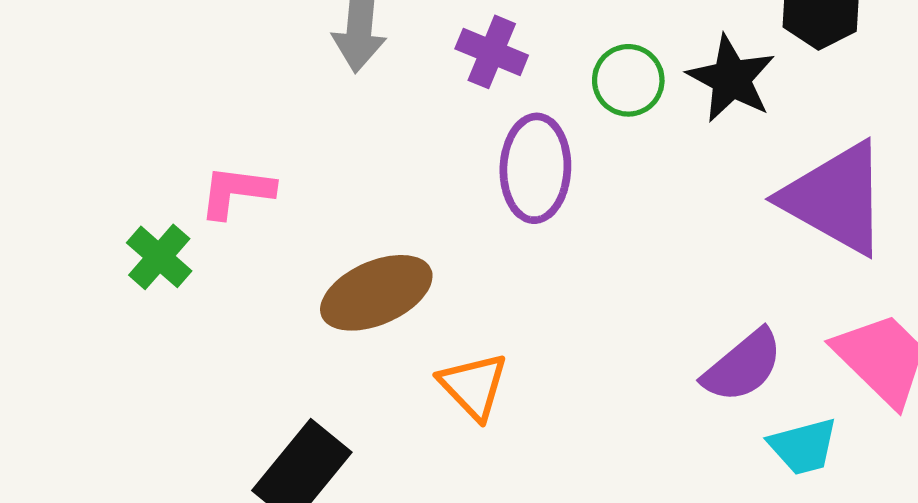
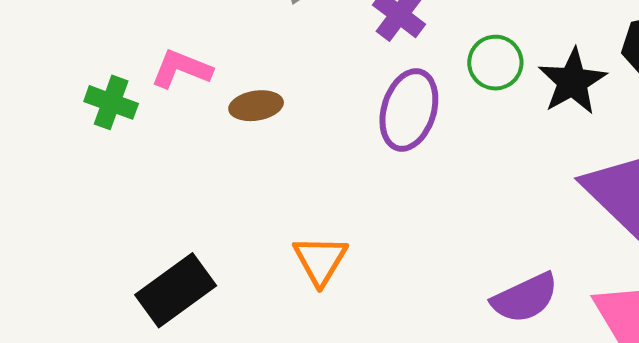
green cross: (159, 257) -> (111, 102), turned -36
brown ellipse: (376, 293) -> (256, 106), moved, size x0.6

